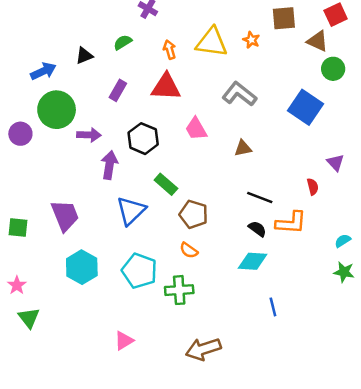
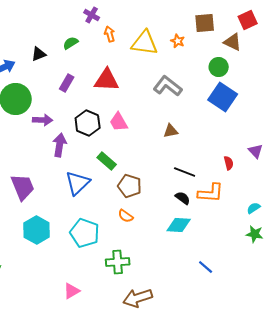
orange arrow: (170, 50) -> (110, 34), moved
green circle: (333, 69) -> (219, 67), moved
pink trapezoid: (196, 129) -> (119, 122), moved
purple triangle: (336, 163) -> (256, 151), moved
green cross: (179, 290) -> (118, 262), moved
blue line: (273, 307) -> (206, 267), moved, turned -35

